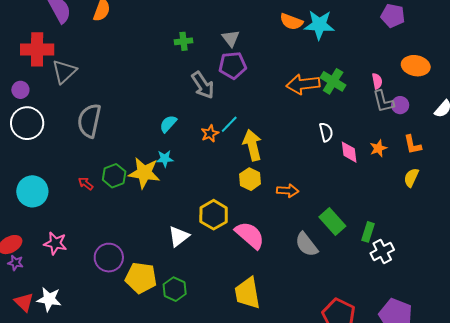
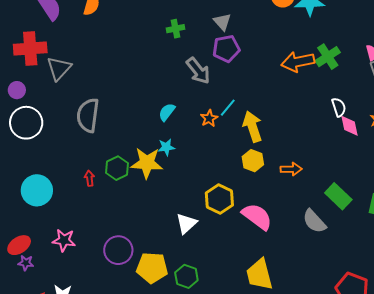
green cross: (333, 81) -> (328, 57), turned 30
white semicircle: (326, 132) -> (339, 107), moved
red arrow: (86, 184) -> (89, 178), turned 49

